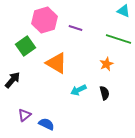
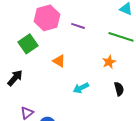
orange triangle: (56, 63) -> (59, 61), size x0.6
black semicircle: (104, 93) -> (119, 89), moved

